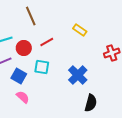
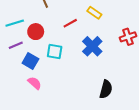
red line: (47, 42) -> (70, 23), moved
blue cross: (78, 75) -> (92, 46), moved

